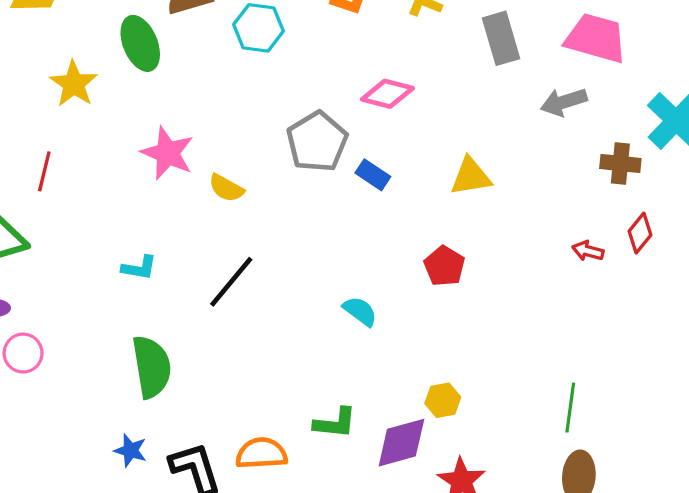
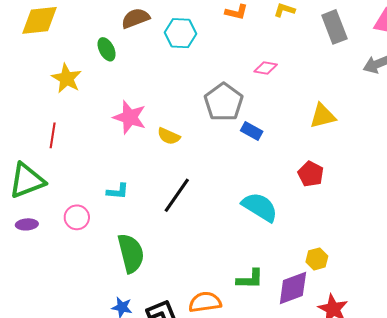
green ellipse: (140, 43) -> (107, 49), size x0.7
pink diamond: (387, 94) -> (266, 68), size x0.7
blue rectangle: (373, 175) -> (252, 131), moved
cyan semicircle: (360, 311) -> (260, 207), size x1.6
pink circle: (23, 353) -> (77, 217), moved

